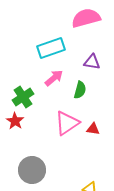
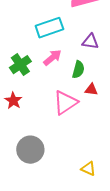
green cross: (23, 97) -> (20, 65), moved
red triangle: (93, 129) -> (91, 90), moved

